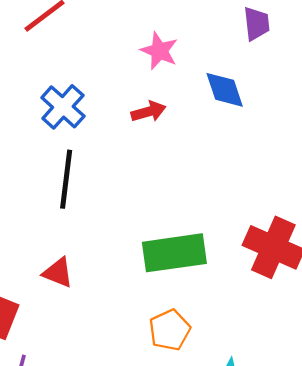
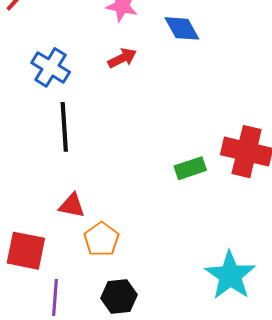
green rectangle: (174, 253) -> (190, 168), moved, size x0.6
orange pentagon: (170, 330) -> (101, 239), moved

